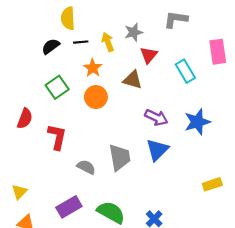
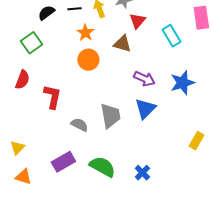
green square: (57, 87) -> (31, 43), moved
yellow rectangle: (212, 184) -> (196, 141), turned -42

